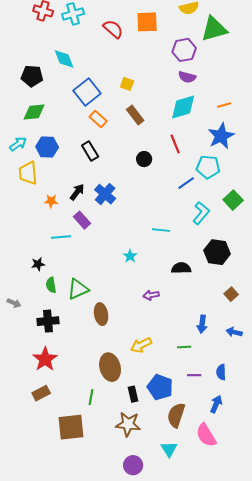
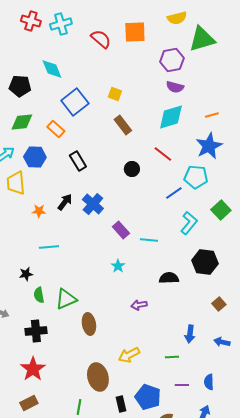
orange rectangle: (98, 119) -> (56, 129), moved
red line: (175, 144) -> (163, 154), turned -30
purple rectangle: (82, 220) -> (121, 230), moved

